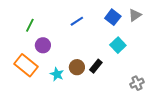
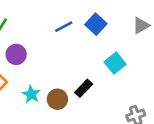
blue square: (113, 17) -> (96, 24), moved
brown circle: (77, 67) -> (57, 99), moved

